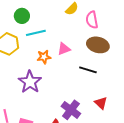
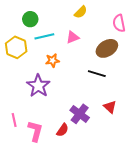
pink semicircle: (92, 20) -> (119, 23), moved
brown ellipse: (98, 45) -> (107, 48), turned -45
pink triangle: (64, 49) -> (73, 37), moved

